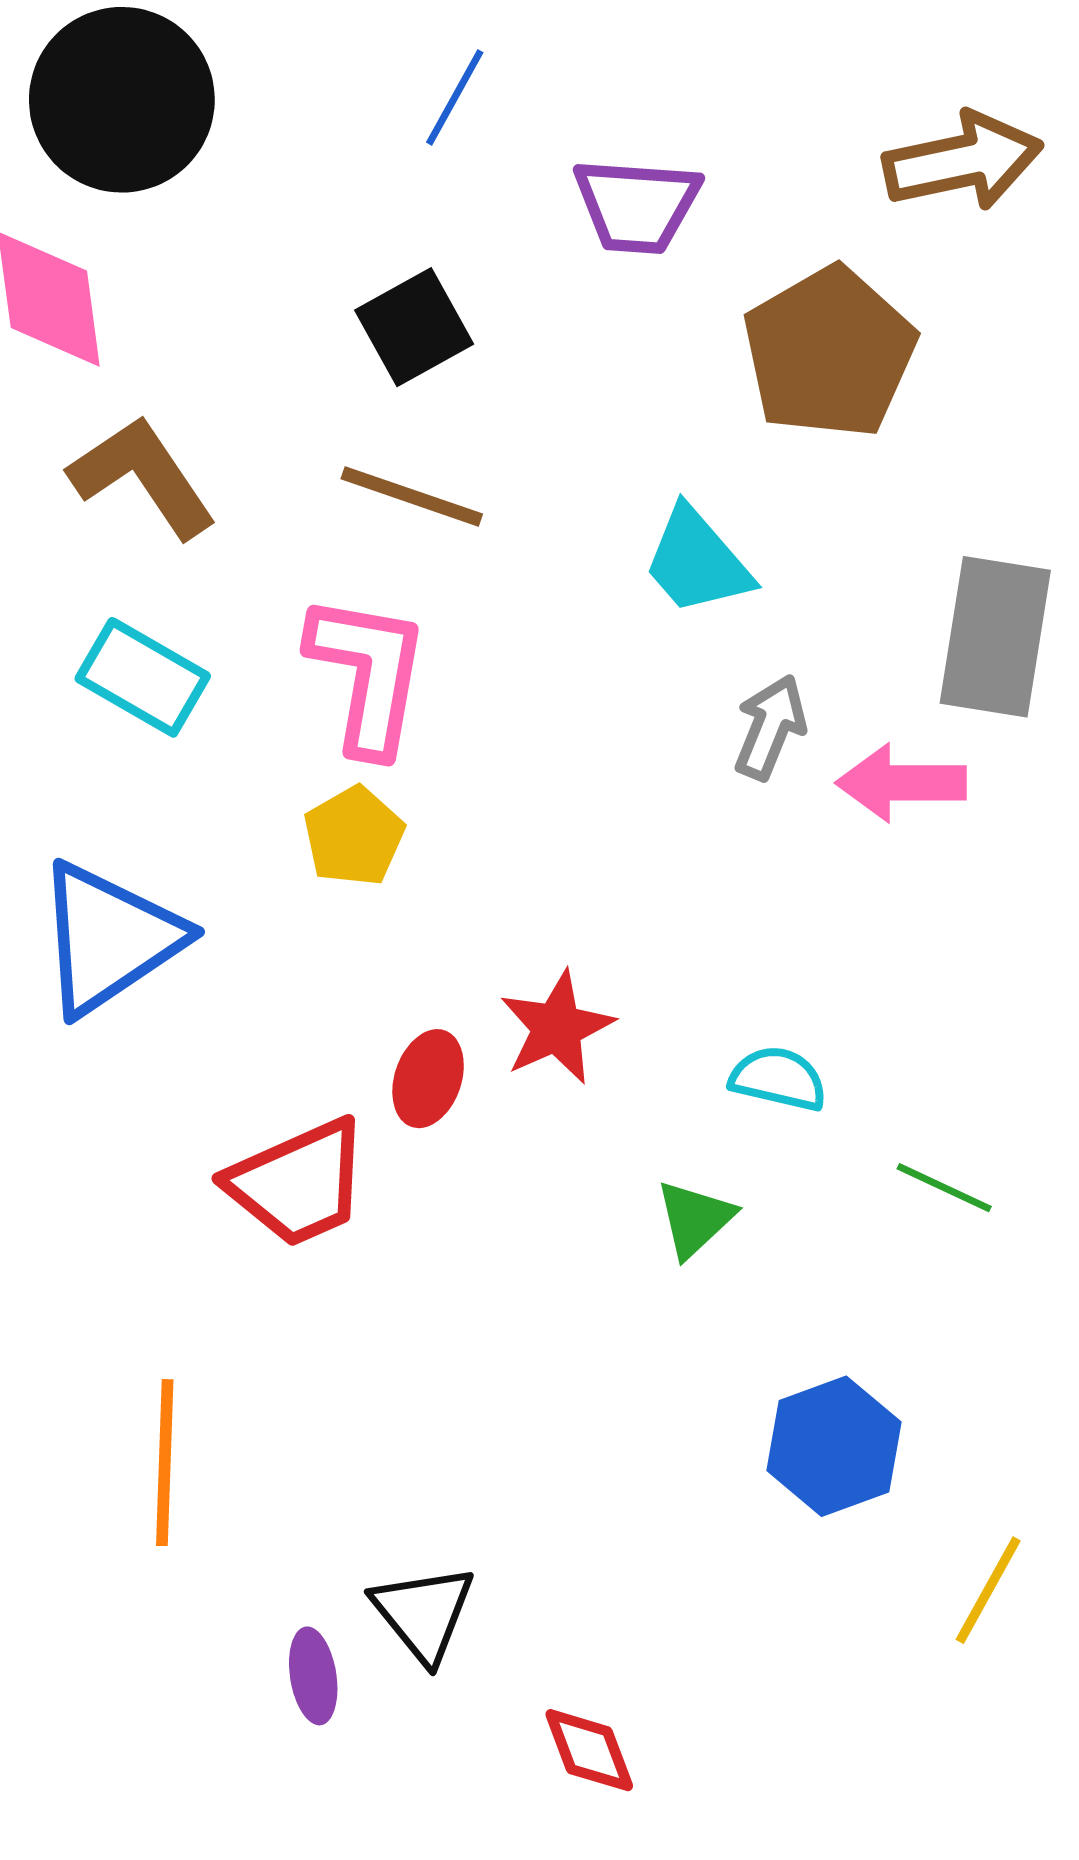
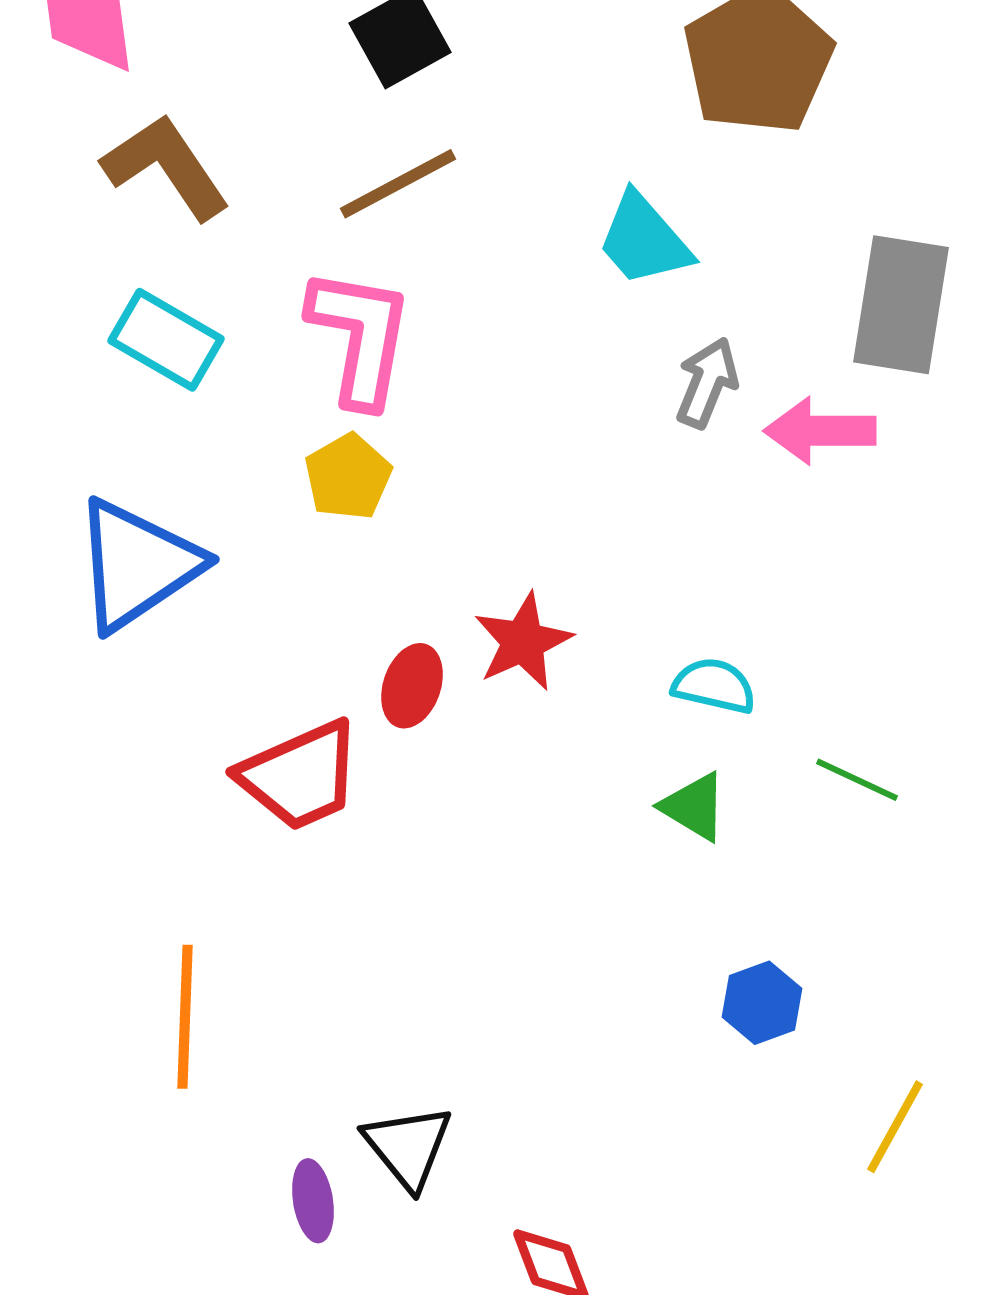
brown line: (412, 496) -> (398, 184), turned -47
green triangle: (695, 1219) -> (694, 807), moved, turned -46
blue hexagon: (834, 1446) -> (762, 1003), size x0.7

